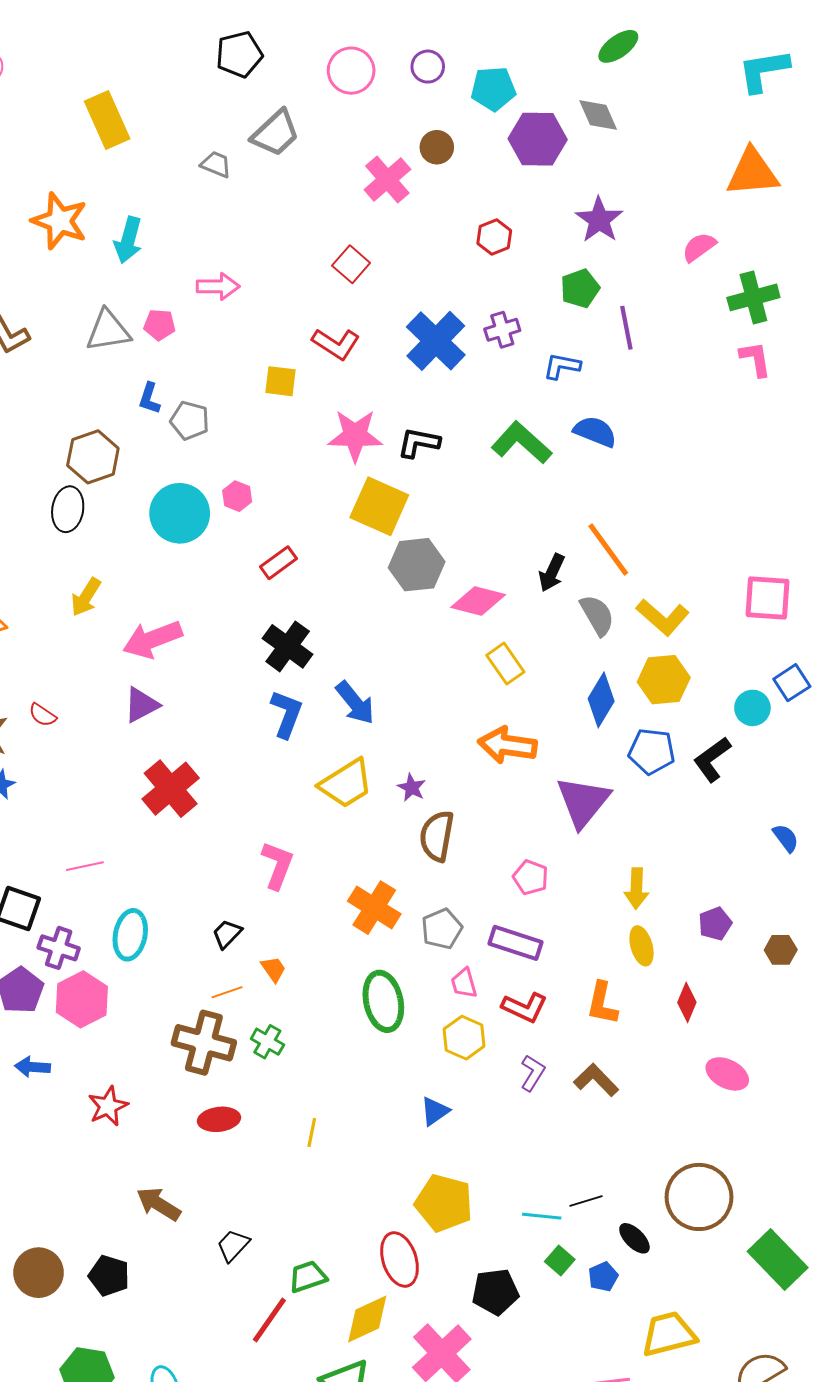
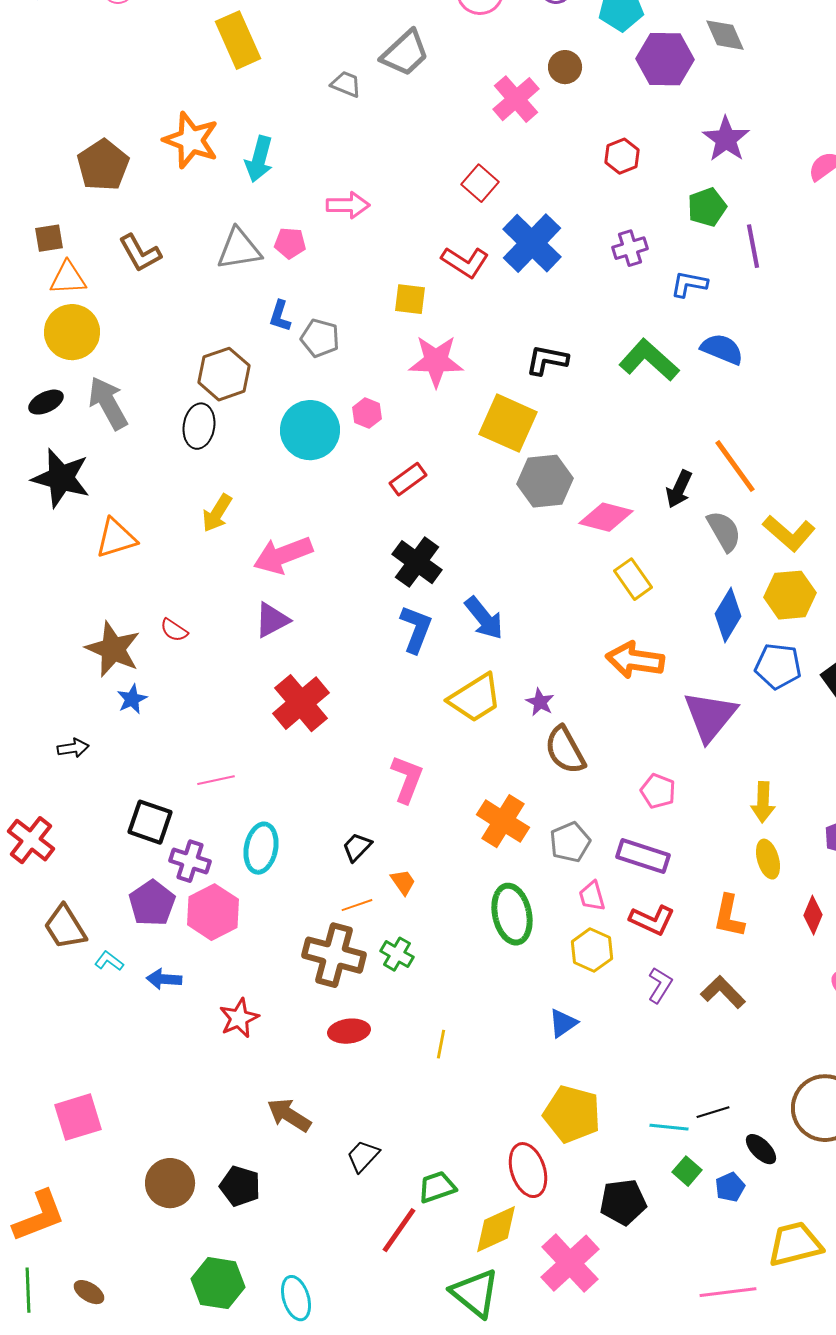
blue cross: (436, 341) -> (532, 243), moved
pink star: (355, 436) -> (436, 361), moved
brown semicircle: (437, 836) -> (565, 750), turned -39

